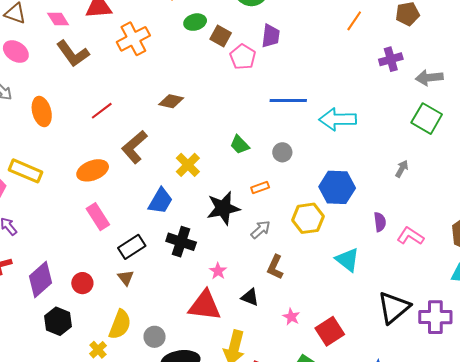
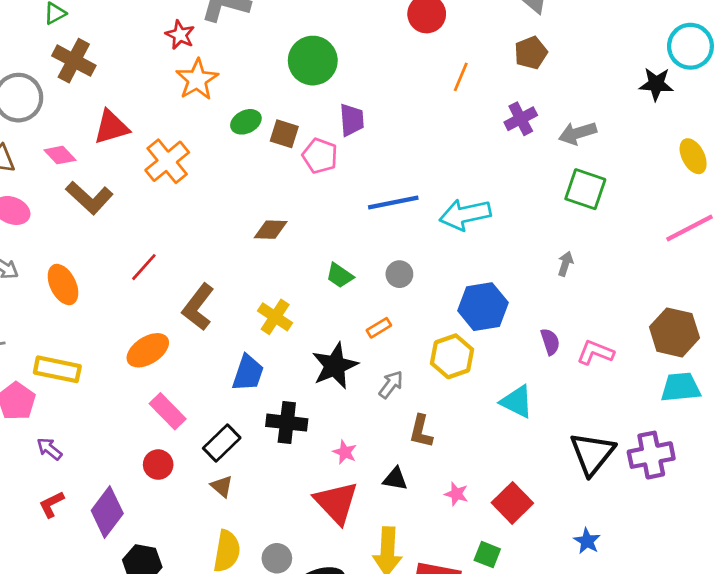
brown diamond: (171, 101) -> (271, 230), moved
red circle: (82, 283) -> (158, 465), moved
red triangle: (205, 306) -> (336, 502), turned 51

